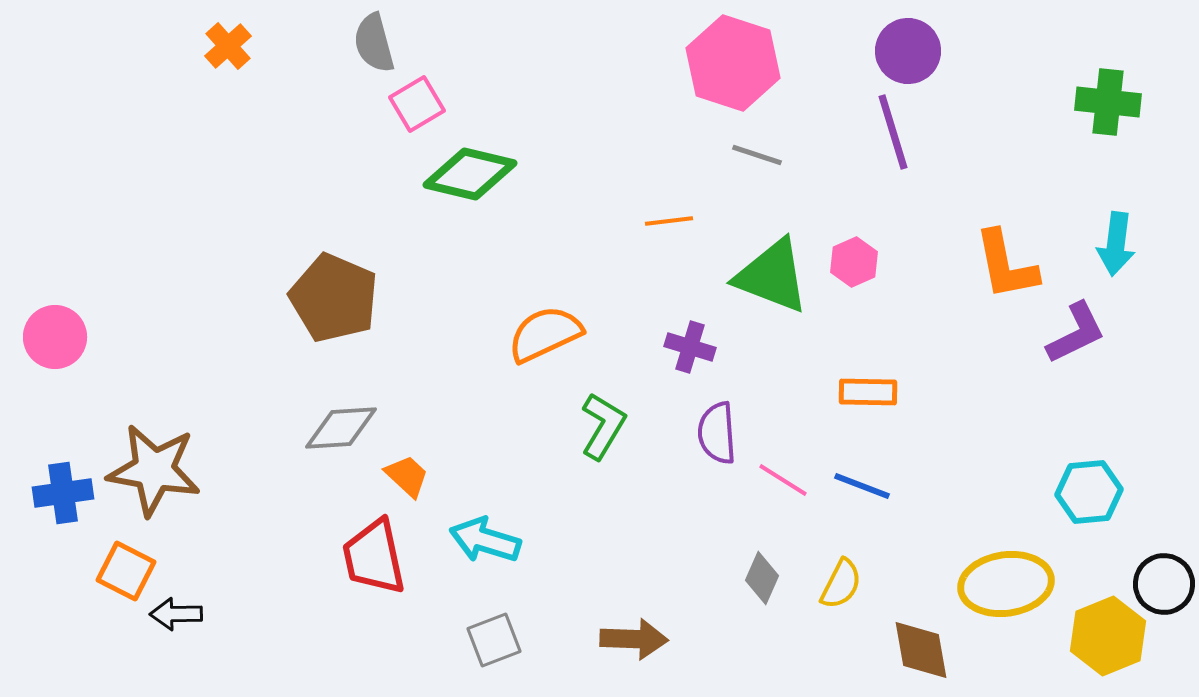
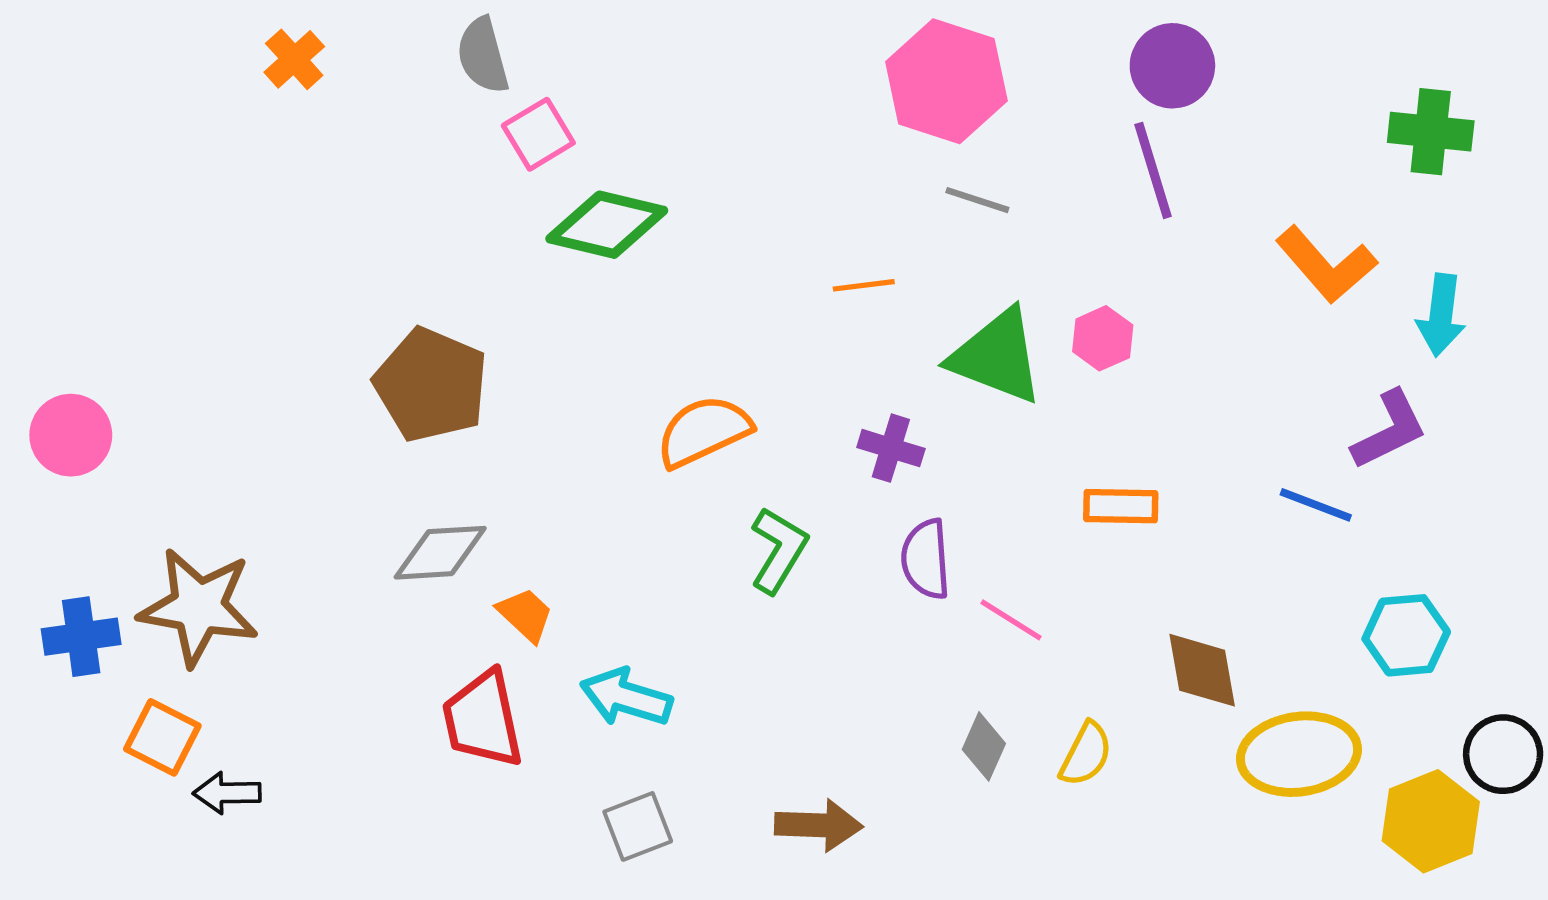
orange L-shape: (1006, 265) -> (1326, 265), moved, turned -30
blue line: (862, 486) -> (1316, 505), moved
brown diamond: (921, 650) -> (1202, 670), moved

